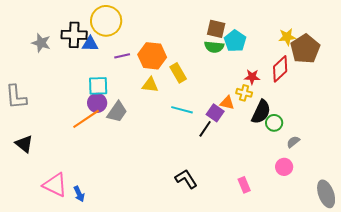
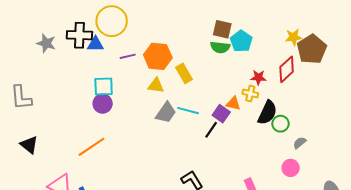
gray trapezoid: (117, 112) -> (166, 113), moved
orange line: (86, 119) -> (91, 147), moved

